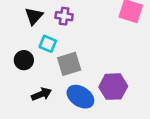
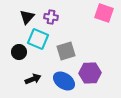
cyan square: (48, 44) -> (38, 39), size x1.5
gray square: (69, 64) -> (66, 51), moved

